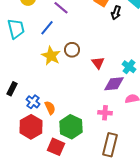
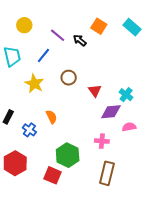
black arrow: (116, 13) -> (80, 40), moved, turned 112
yellow star: (51, 56) -> (34, 84), moved
orange semicircle: (50, 108) -> (51, 117), moved
red hexagon: (31, 127) -> (15, 163), moved

